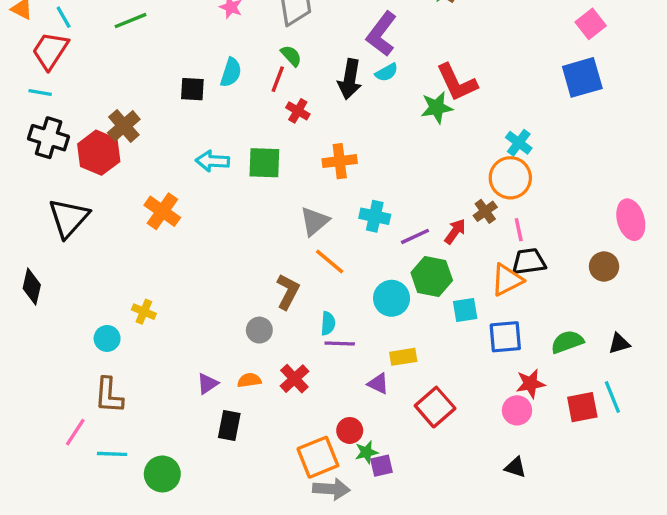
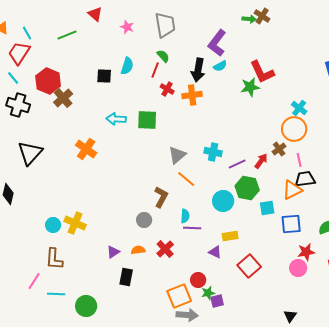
cyan line: (40, 92) -> (13, 78), turned 40
red hexagon: (99, 153) -> (48, 81), moved
orange cross: (340, 161) -> (192, 95), moved
yellow cross: (144, 312) -> (75, 223), moved, size x1.5
black triangle: (515, 467) -> (290, 316), moved, turned 48

